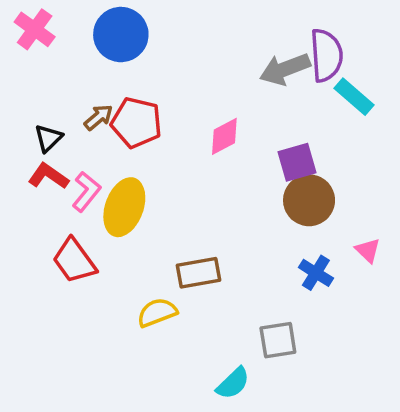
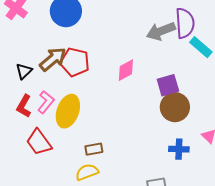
brown arrow: (98, 117) -> (53, 59), size x1.6
red L-shape: (48, 176) -> (24, 106), moved, turned -95
brown rectangle: (199, 273) -> (94, 149), moved, size x0.7
blue cross: (316, 273) -> (179, 149), turned -30

